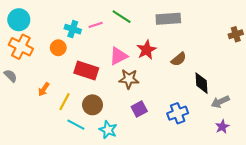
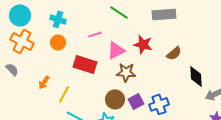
pink line: (96, 25) -> (95, 34), moved
cyan cross: (73, 29) -> (58, 19), moved
red star: (146, 50) -> (143, 44), turned -30
brown circle: (93, 105) -> (115, 99), moved
blue cross: (178, 113) -> (159, 104), moved

